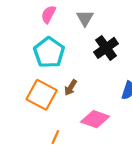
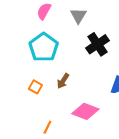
orange square: (42, 95) -> (35, 87), size x0.5

